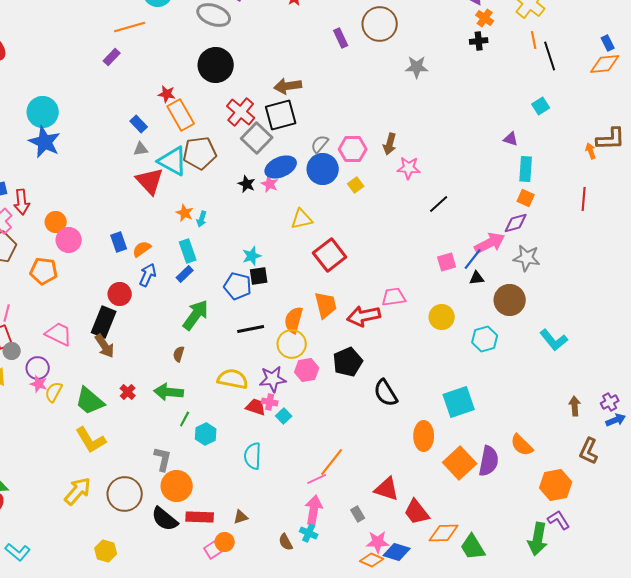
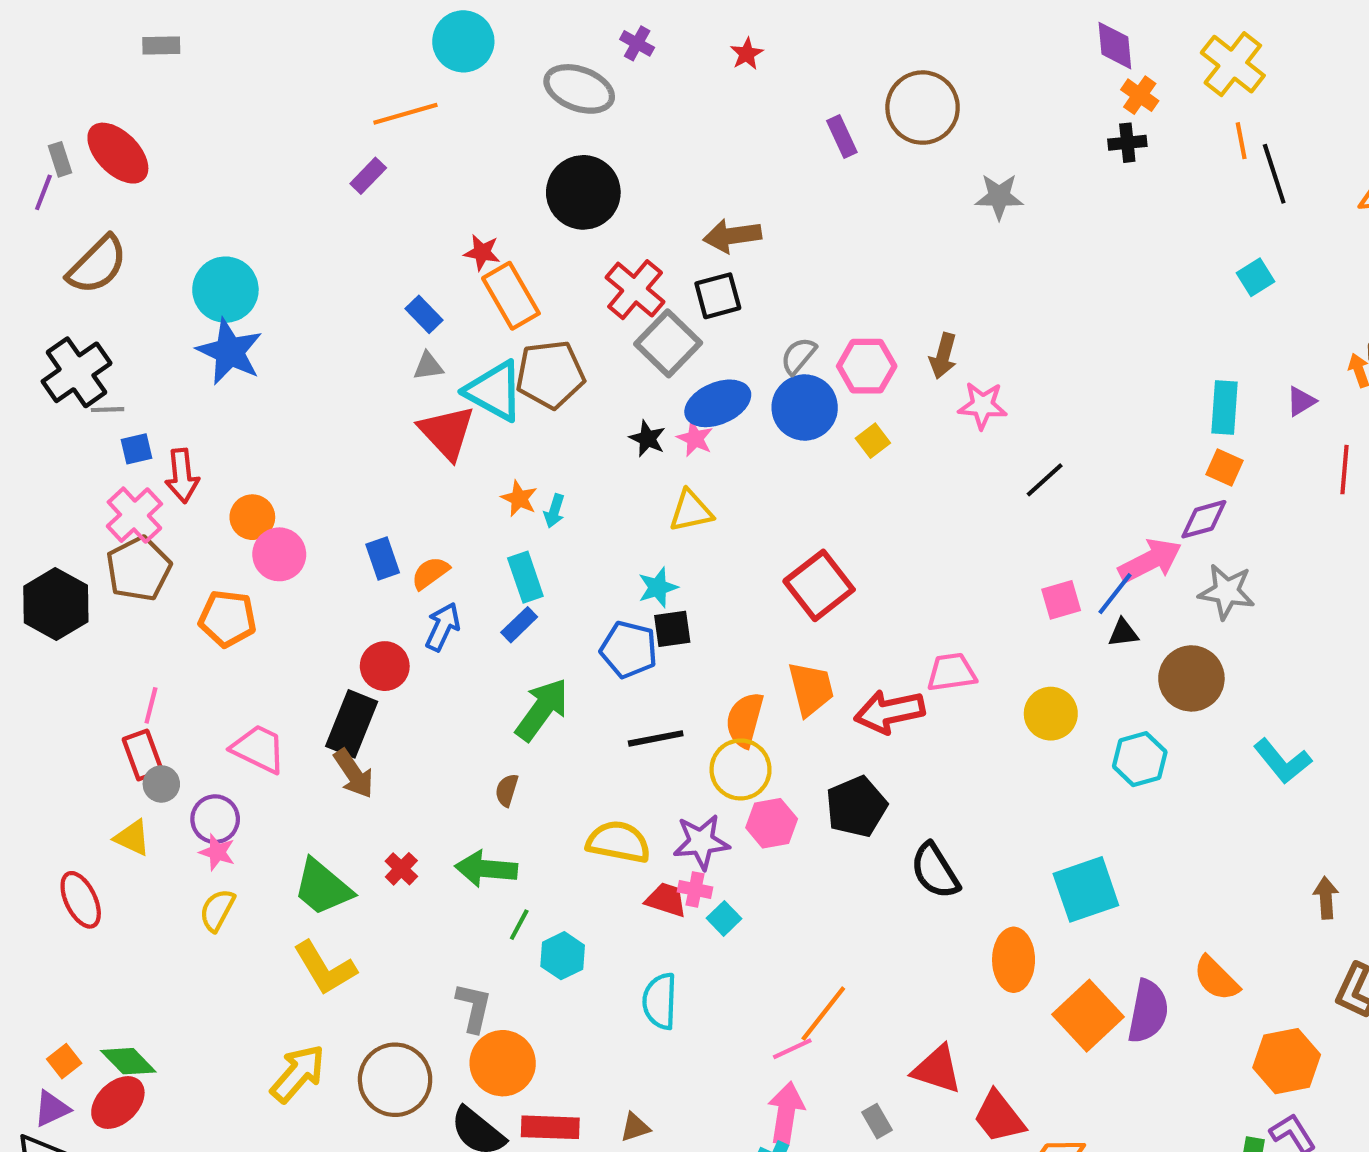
black square: (281, 115) -> (718, 296), size x0.7
purple triangle: (511, 139) -> (1301, 401), moved, turned -49
yellow triangle: (302, 219) -> (691, 511), moved
yellow semicircle: (54, 392) -> (217, 910), moved

